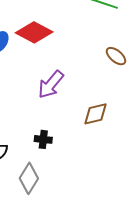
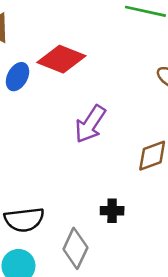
black cross: (43, 139) -> (112, 211), moved

